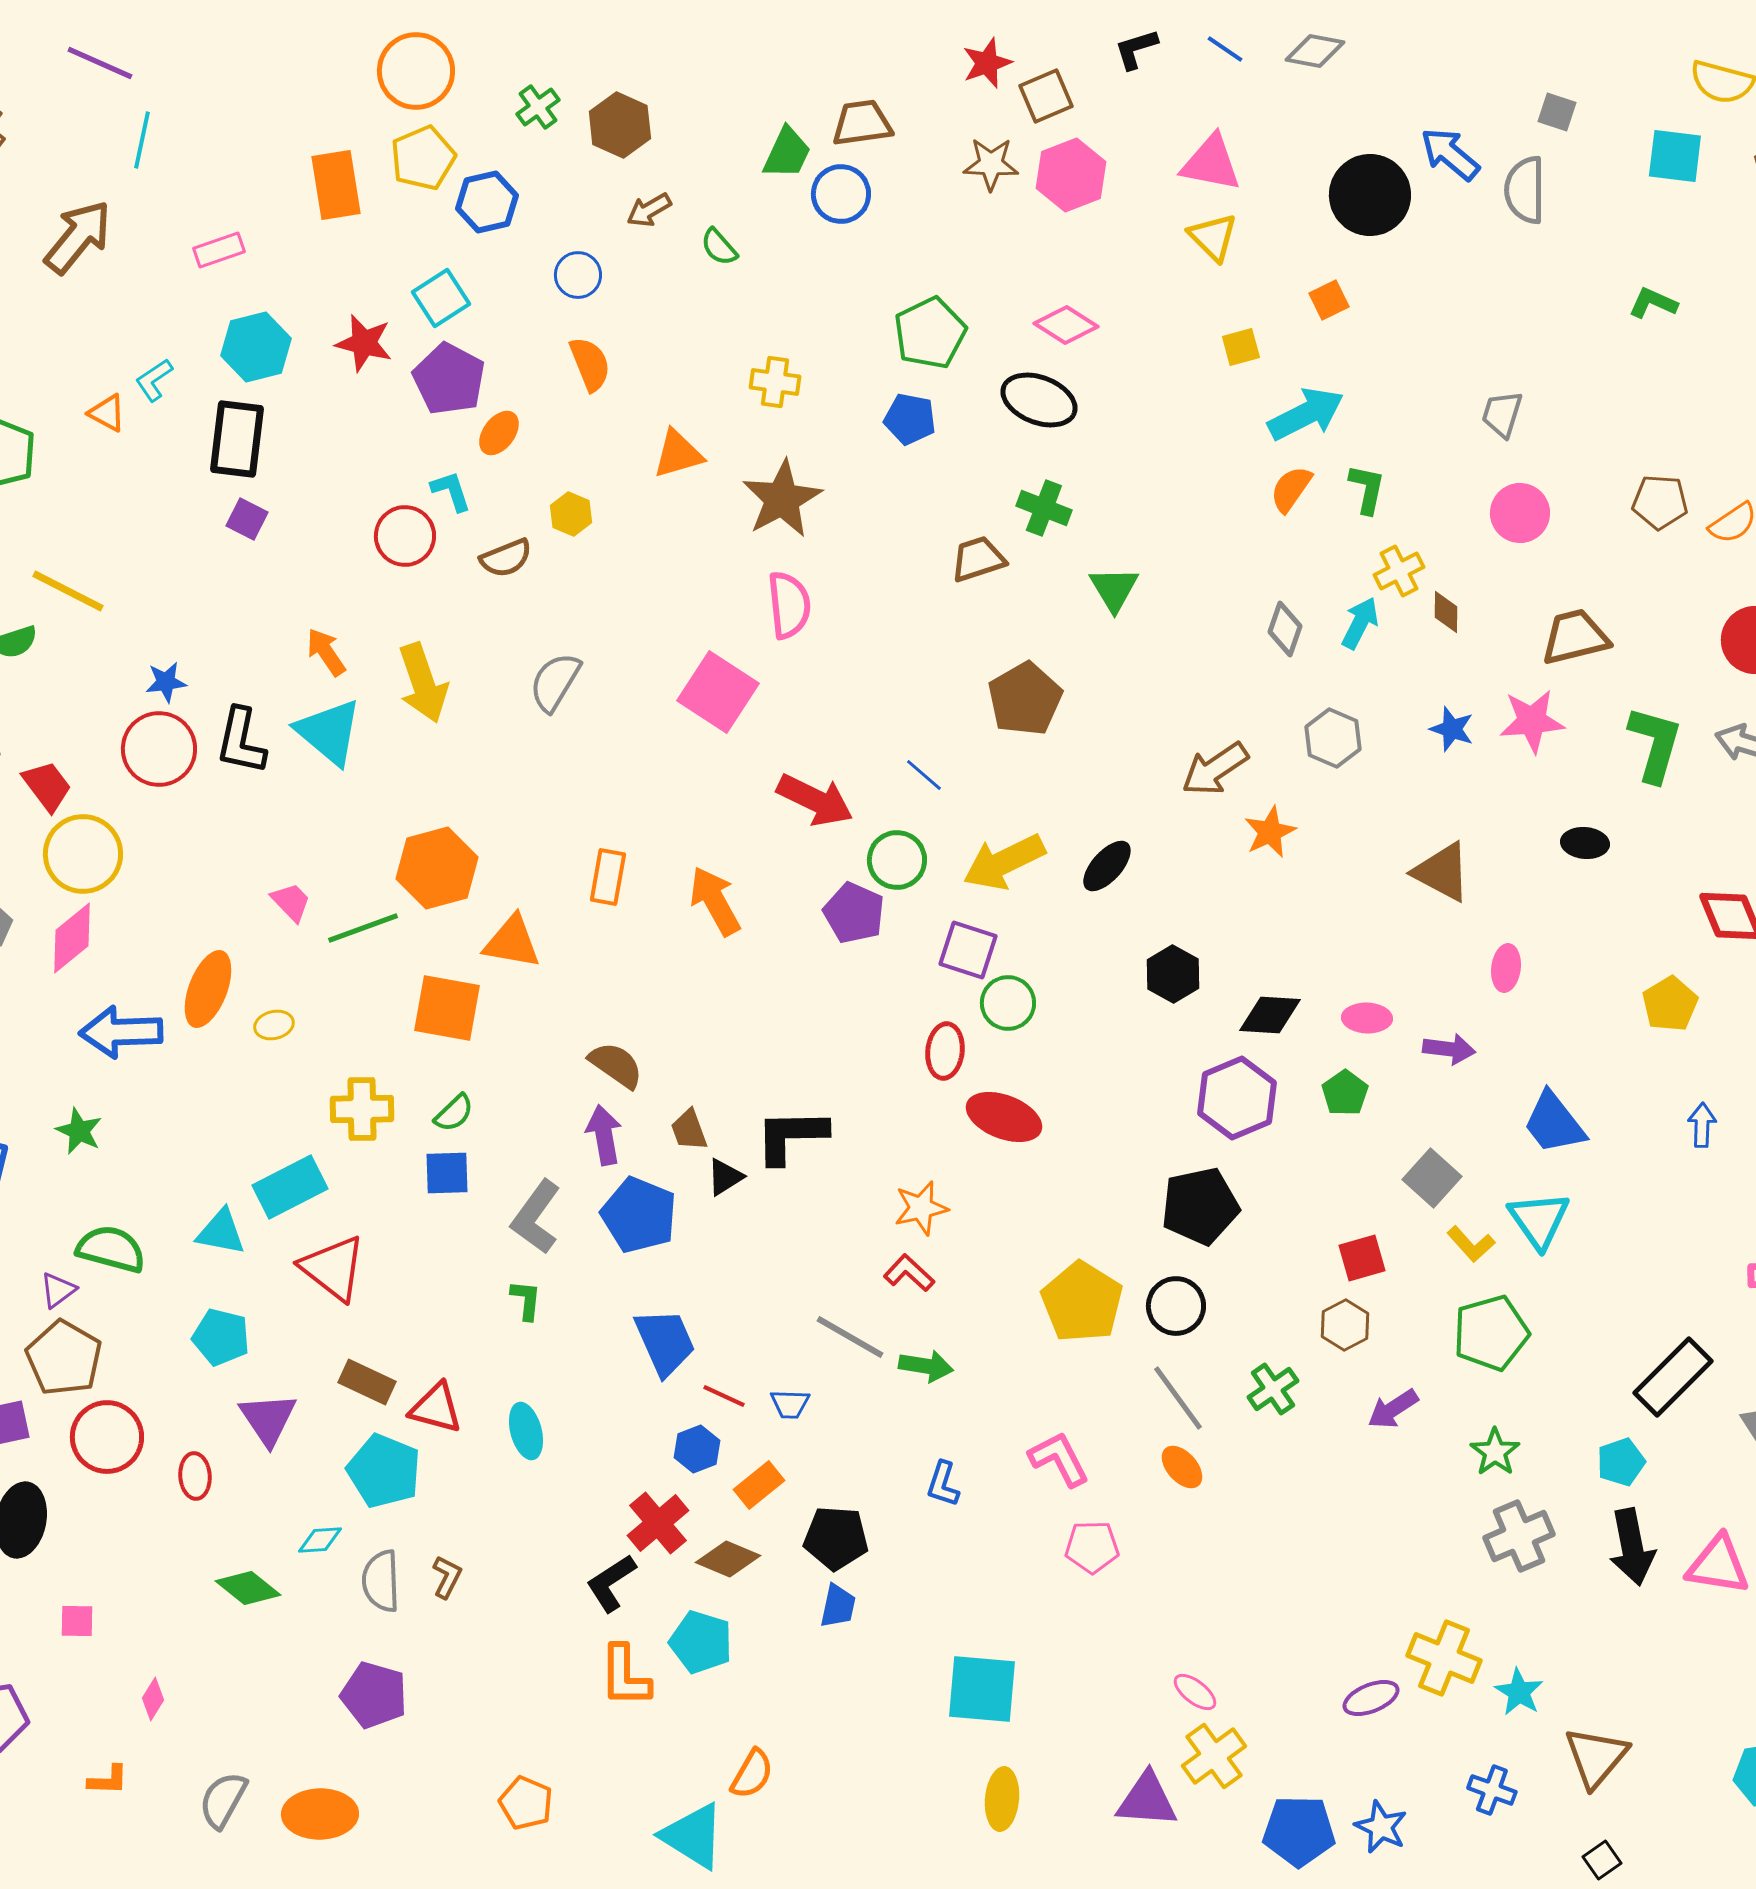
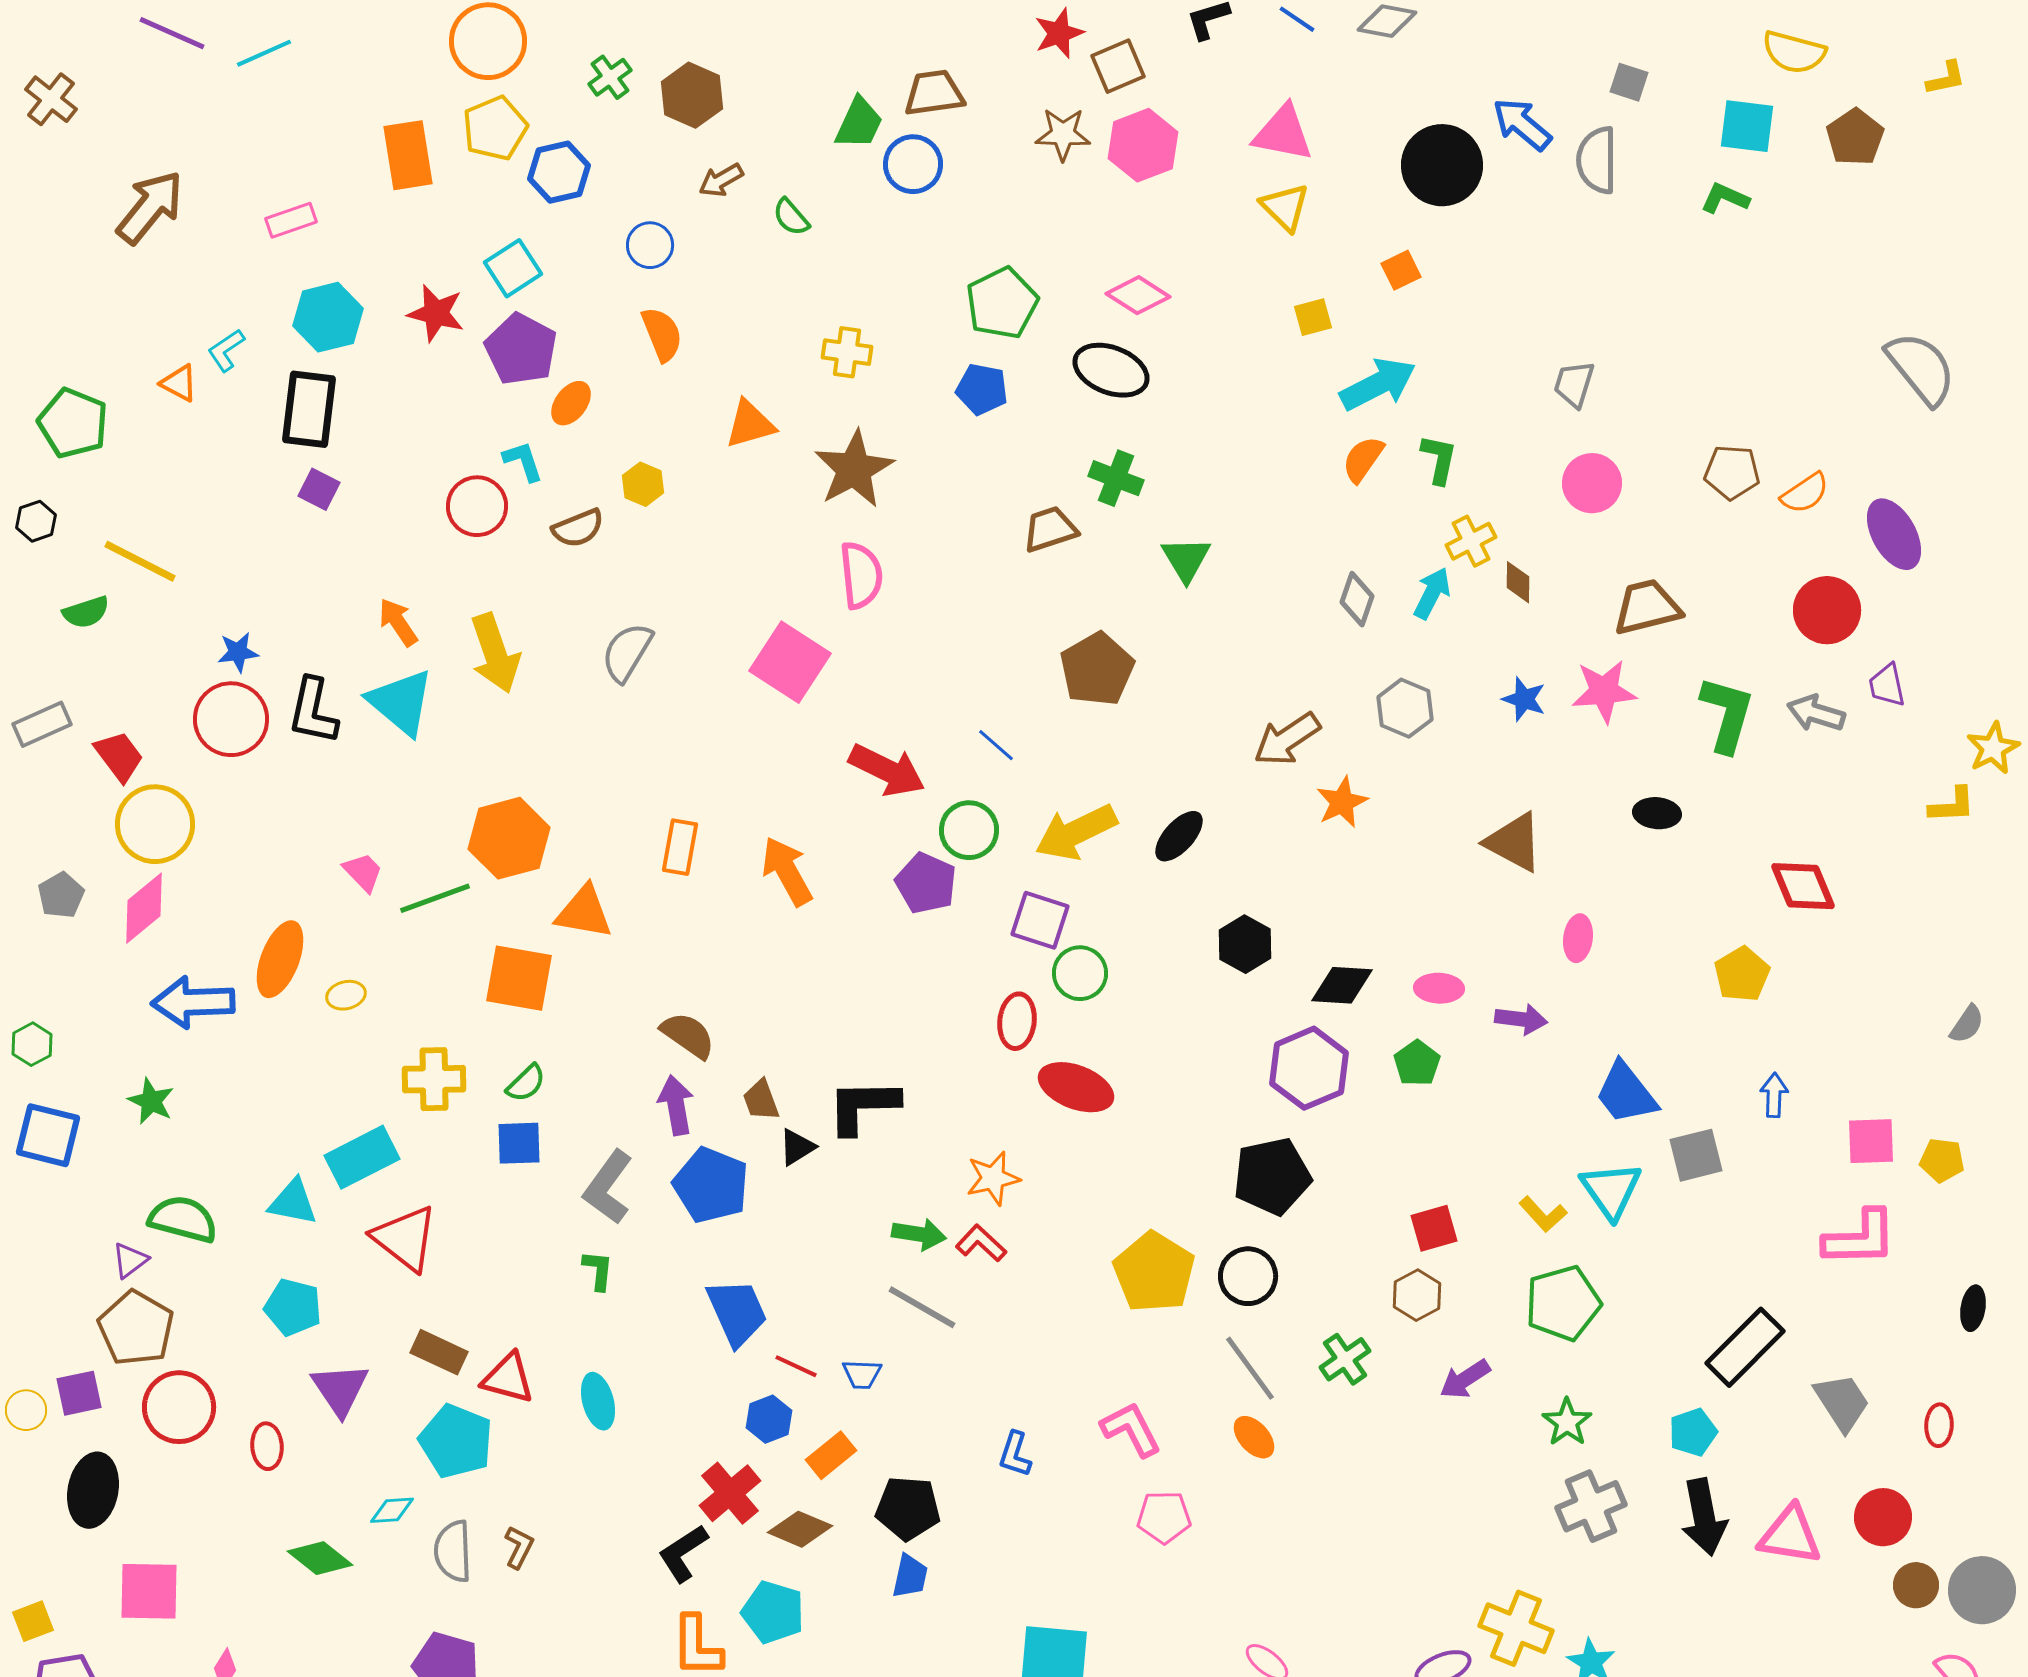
cyan line: (142, 140) -> (264, 53), moved, turned 54
green L-shape: (1653, 303) -> (1725, 198), moved
gray square: (1432, 1178) -> (1696, 1155), moved, turned 34
green arrow: (926, 1366) -> (919, 1234), moved
pink square: (77, 1621) -> (149, 1591), size x1.8

